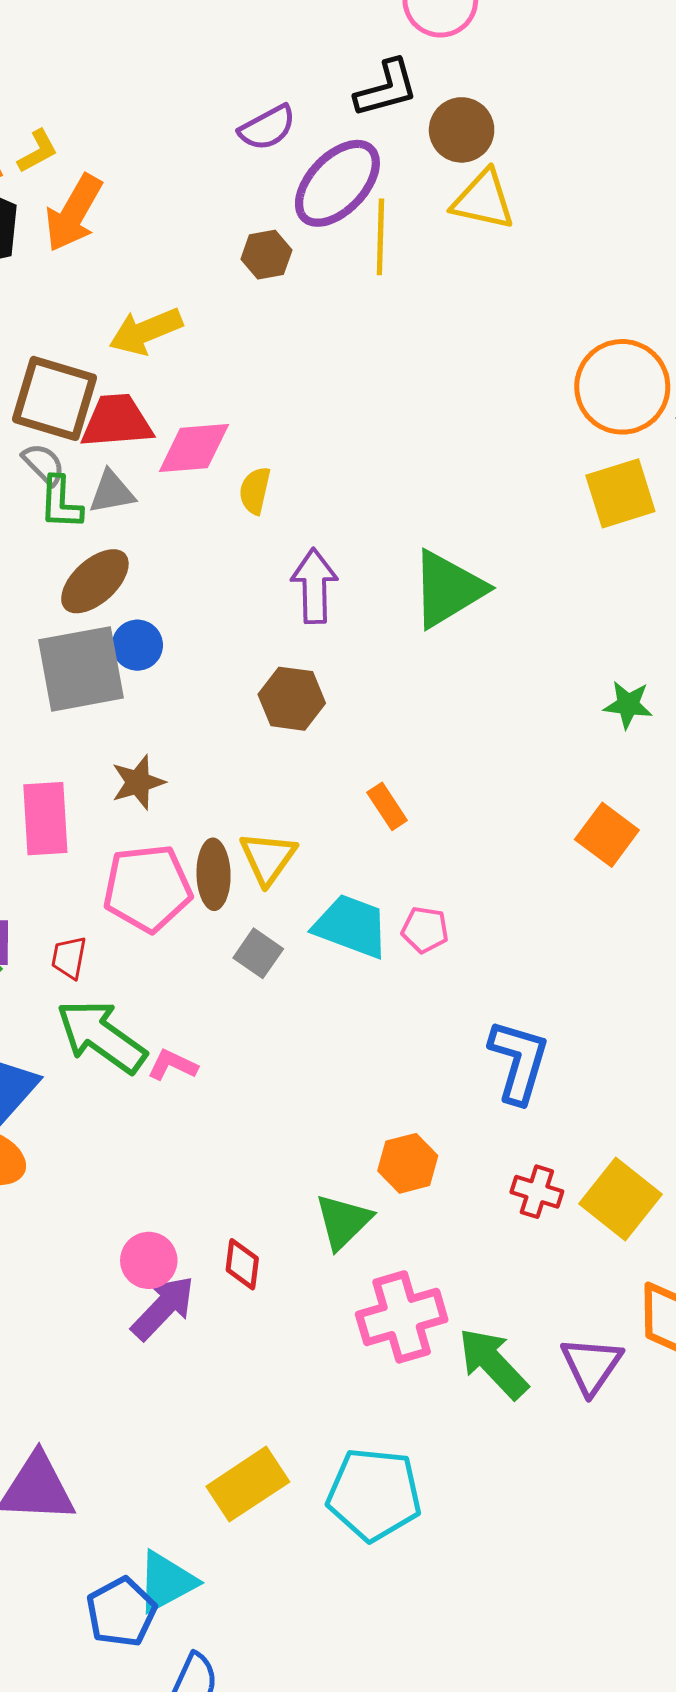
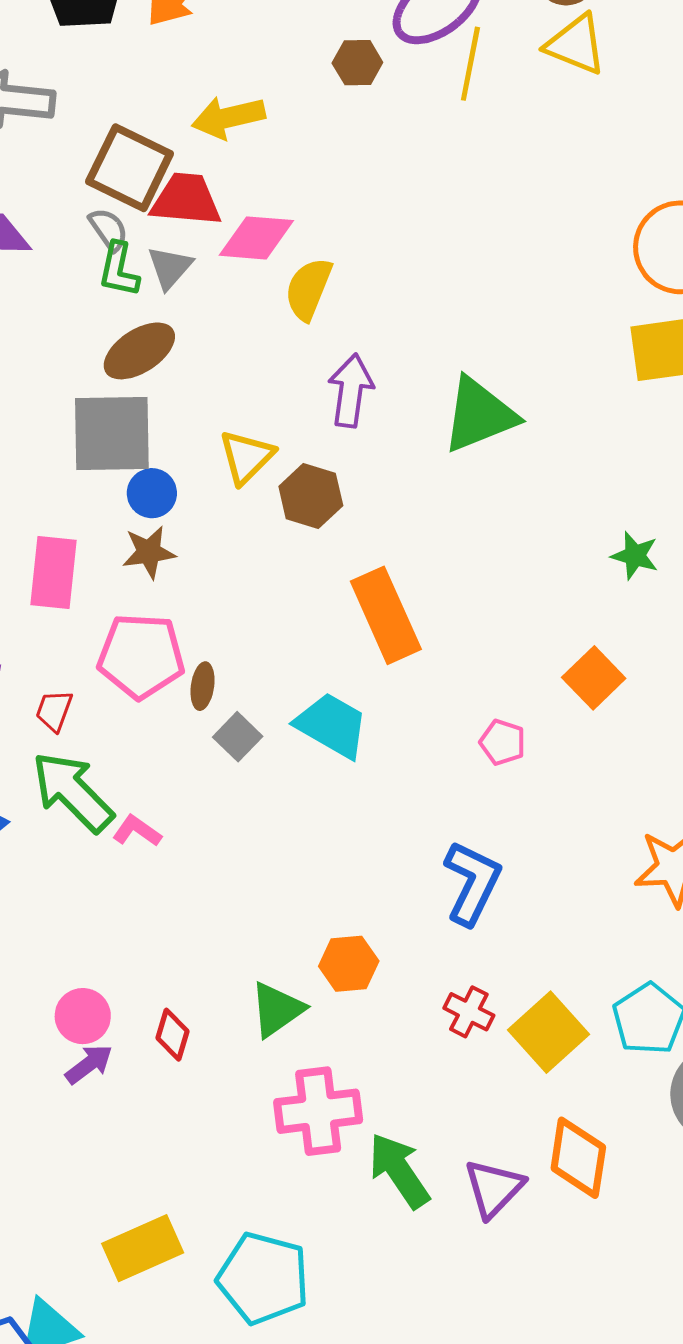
yellow semicircle: (255, 491) -> (308, 289), size x1.4
gray triangle: (112, 492) -> (170, 267), turned -48
blue circle: (137, 645) -> (152, 493), moved
orange rectangle: (387, 806) -> (386, 615), size x2.0
yellow triangle: (268, 858) -> (247, 457), moved
brown ellipse: (214, 874) -> (203, 686), moved, size x0.7
pink pentagon: (425, 930) -> (503, 742), moved
purple arrow: (163, 1308) -> (89, 1064), size x0.7

